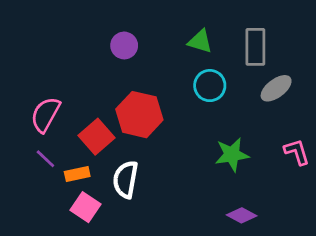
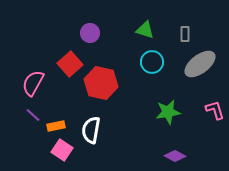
gray rectangle: (255, 47) -> (185, 34), size x0.6
gray ellipse: (276, 88) -> (200, 64), size x1.4
red square: (97, 137) -> (70, 64), moved

